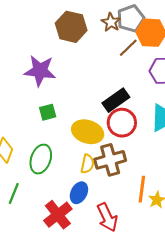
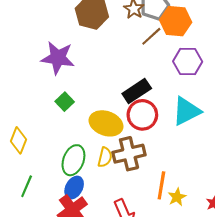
green square: (48, 112) -> (65, 102), turned -30
green ellipse: (41, 159) -> (73, 160), moved
blue ellipse: (79, 193) -> (74, 188), moved

